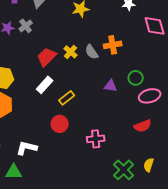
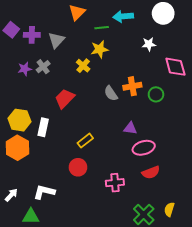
yellow cross: (71, 52) -> (83, 66), moved
green circle: (136, 78) -> (156, 94), moved
white rectangle: (45, 85) -> (43, 127), moved, turned -30
pink ellipse: (150, 96) -> (144, 148), moved
red semicircle: (143, 126) -> (151, 172), moved

